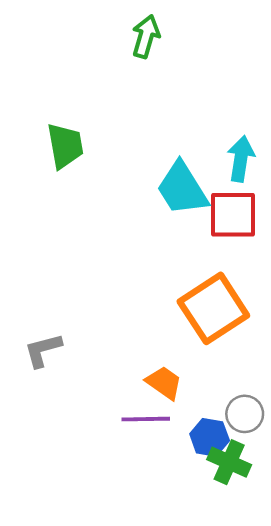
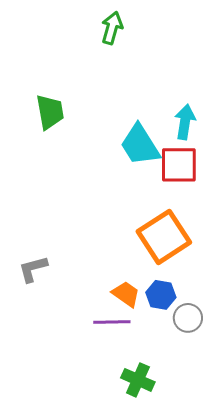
blue hexagon: (210, 437) -> (161, 295), moved
green cross: (229, 462) -> (138, 380), moved

